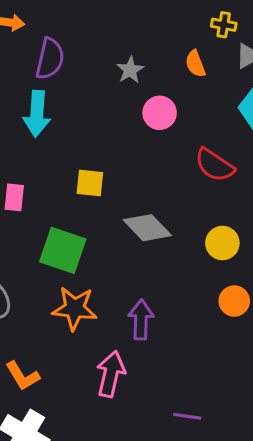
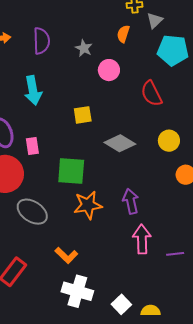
purple semicircle: (50, 59) -> (41, 41), moved
orange semicircle: (195, 64) -> (123, 34), turned 54
red semicircle: (215, 165) -> (151, 94), turned 44
yellow square: (90, 183) -> (83, 115), moved
pink arrow: (111, 374) -> (142, 239), moved

